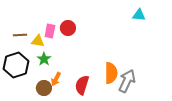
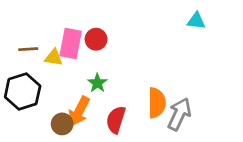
pink rectangle: (50, 31) -> (71, 43), size x1.5
green star: (44, 59) -> (97, 83), moved
orange arrow: (56, 79) -> (79, 111), size x1.5

